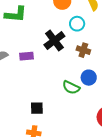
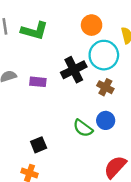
cyan circle: (77, 24) -> (104, 55), size x1.6
black square: (37, 108) -> (39, 145), turned -32

